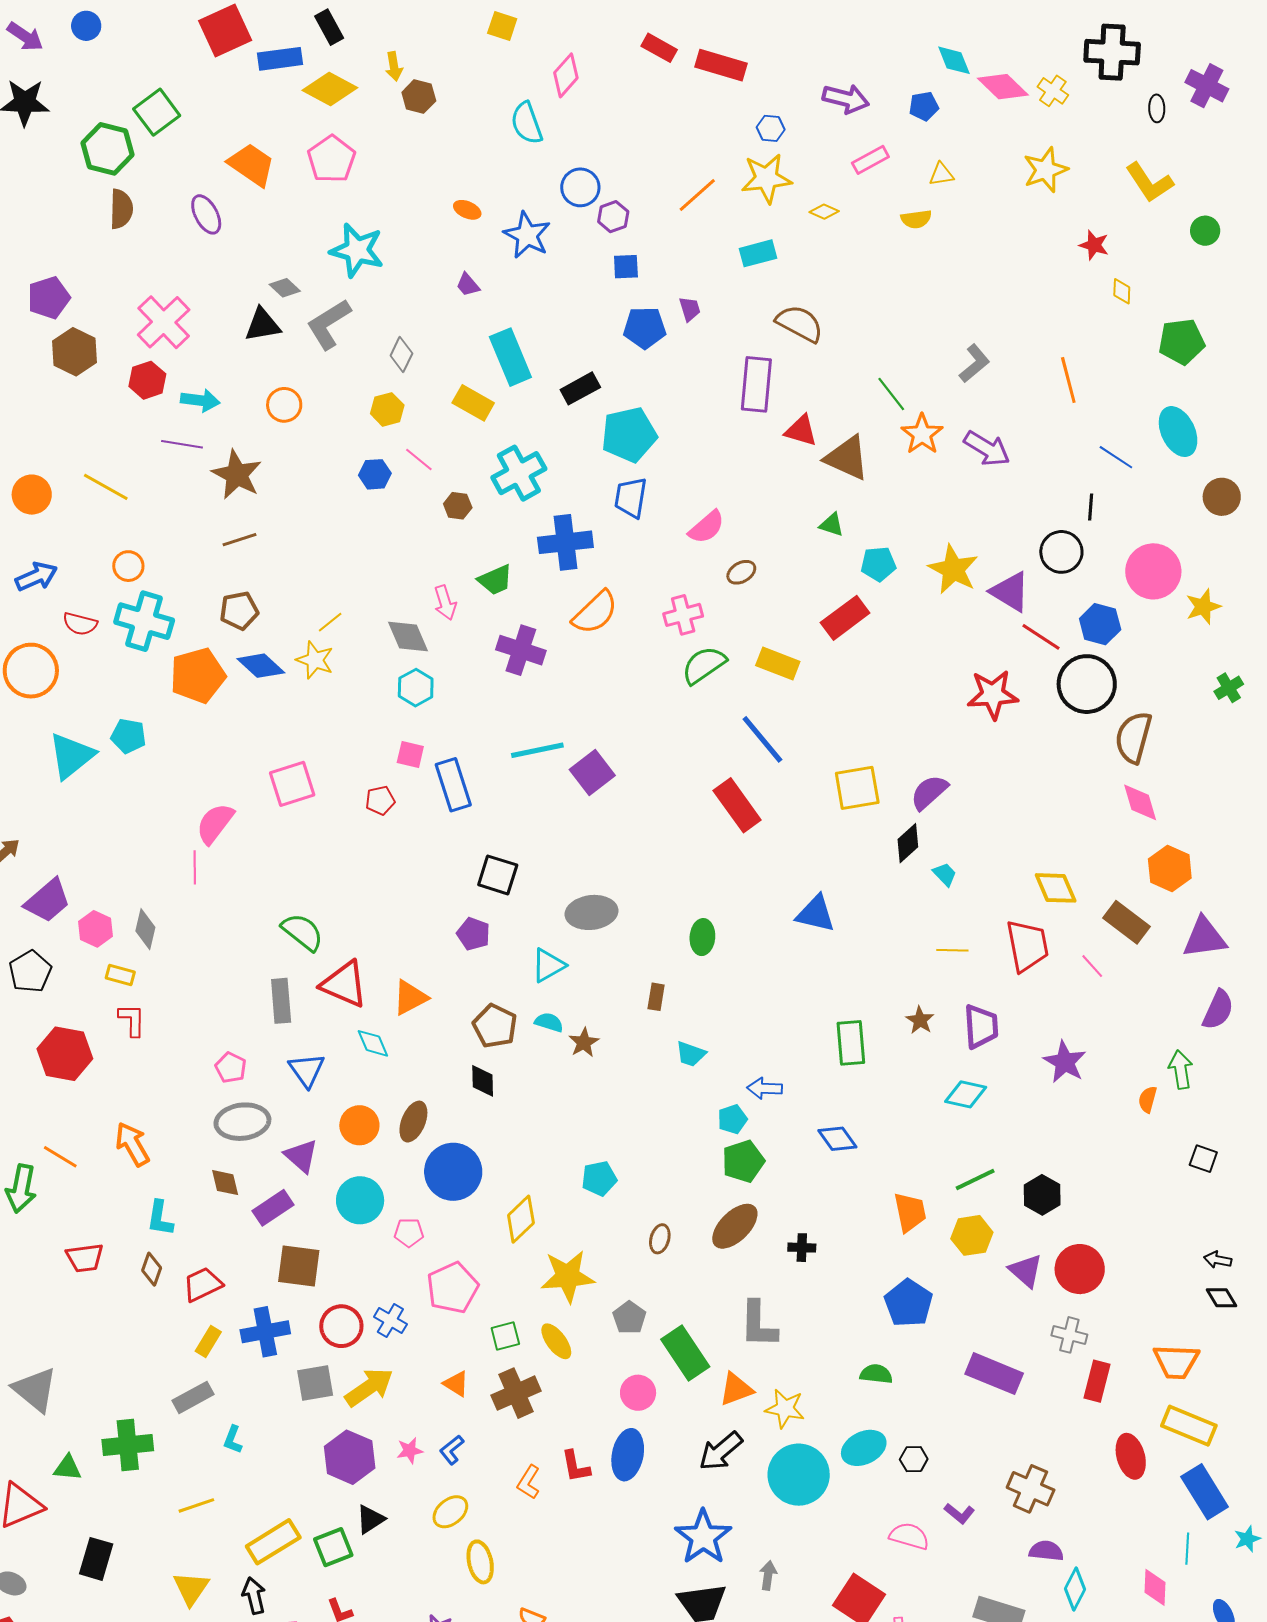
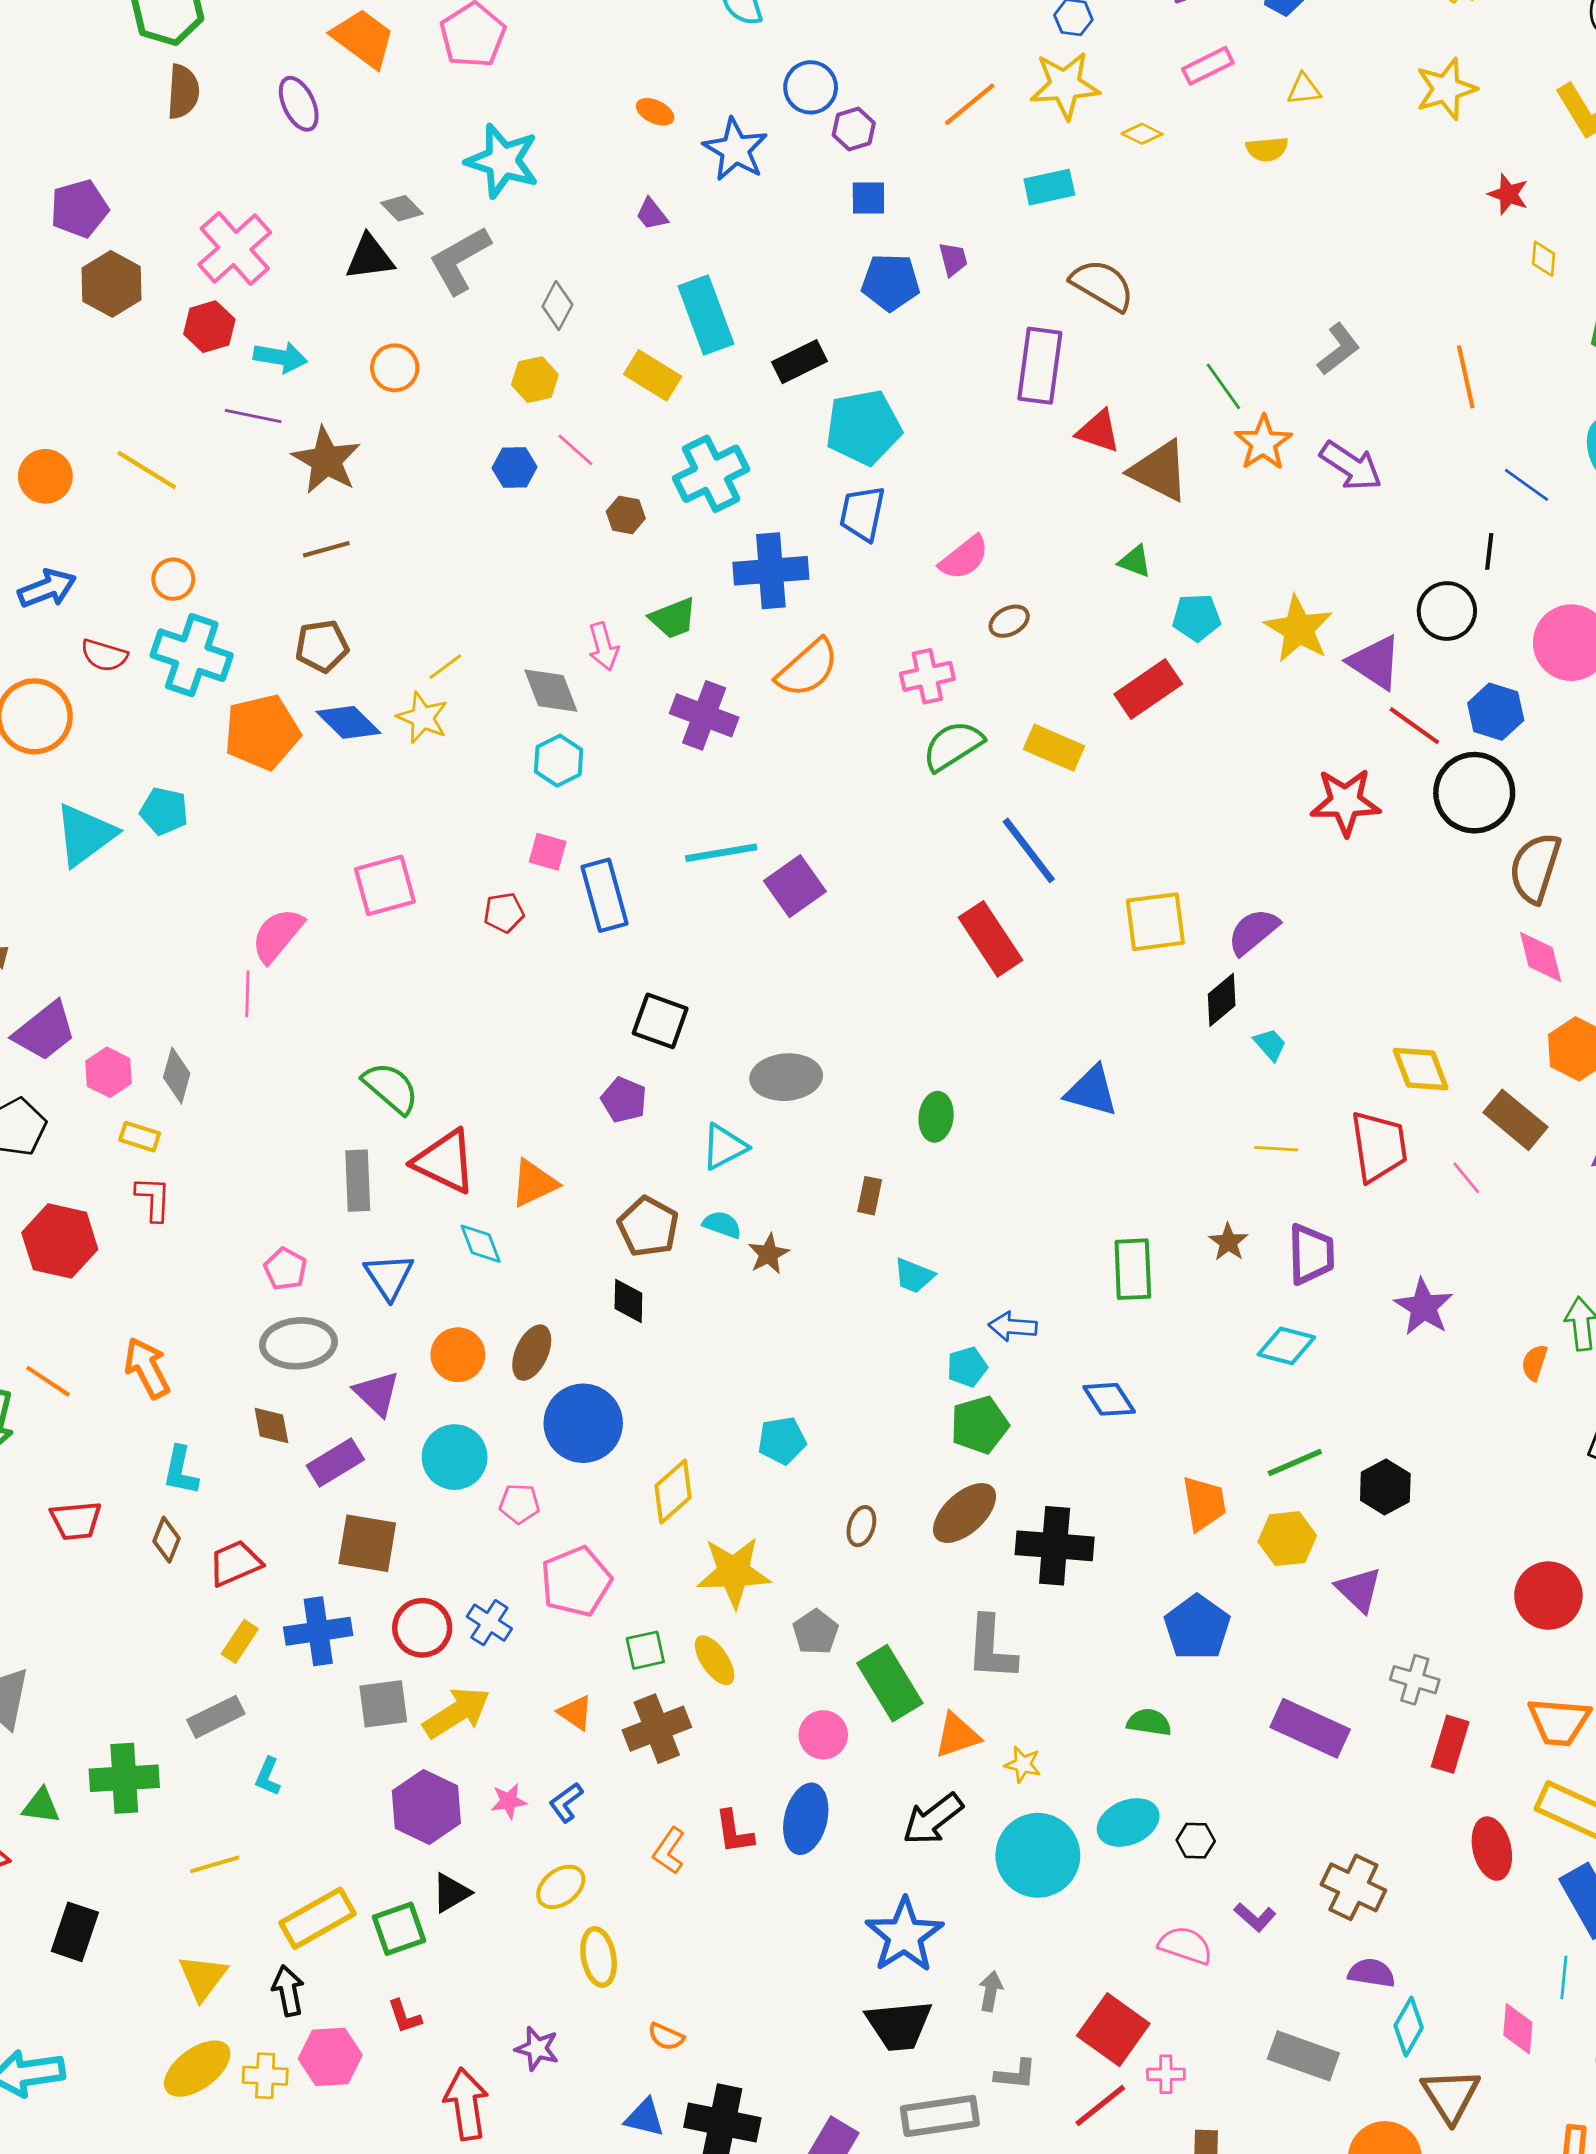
black cross: (802, 1248) -> (1055, 1546), size x2.0
red circle: (1080, 1269) -> (1548, 1596), moved
yellow star: (785, 1408) -> (1023, 1764), size x0.7

